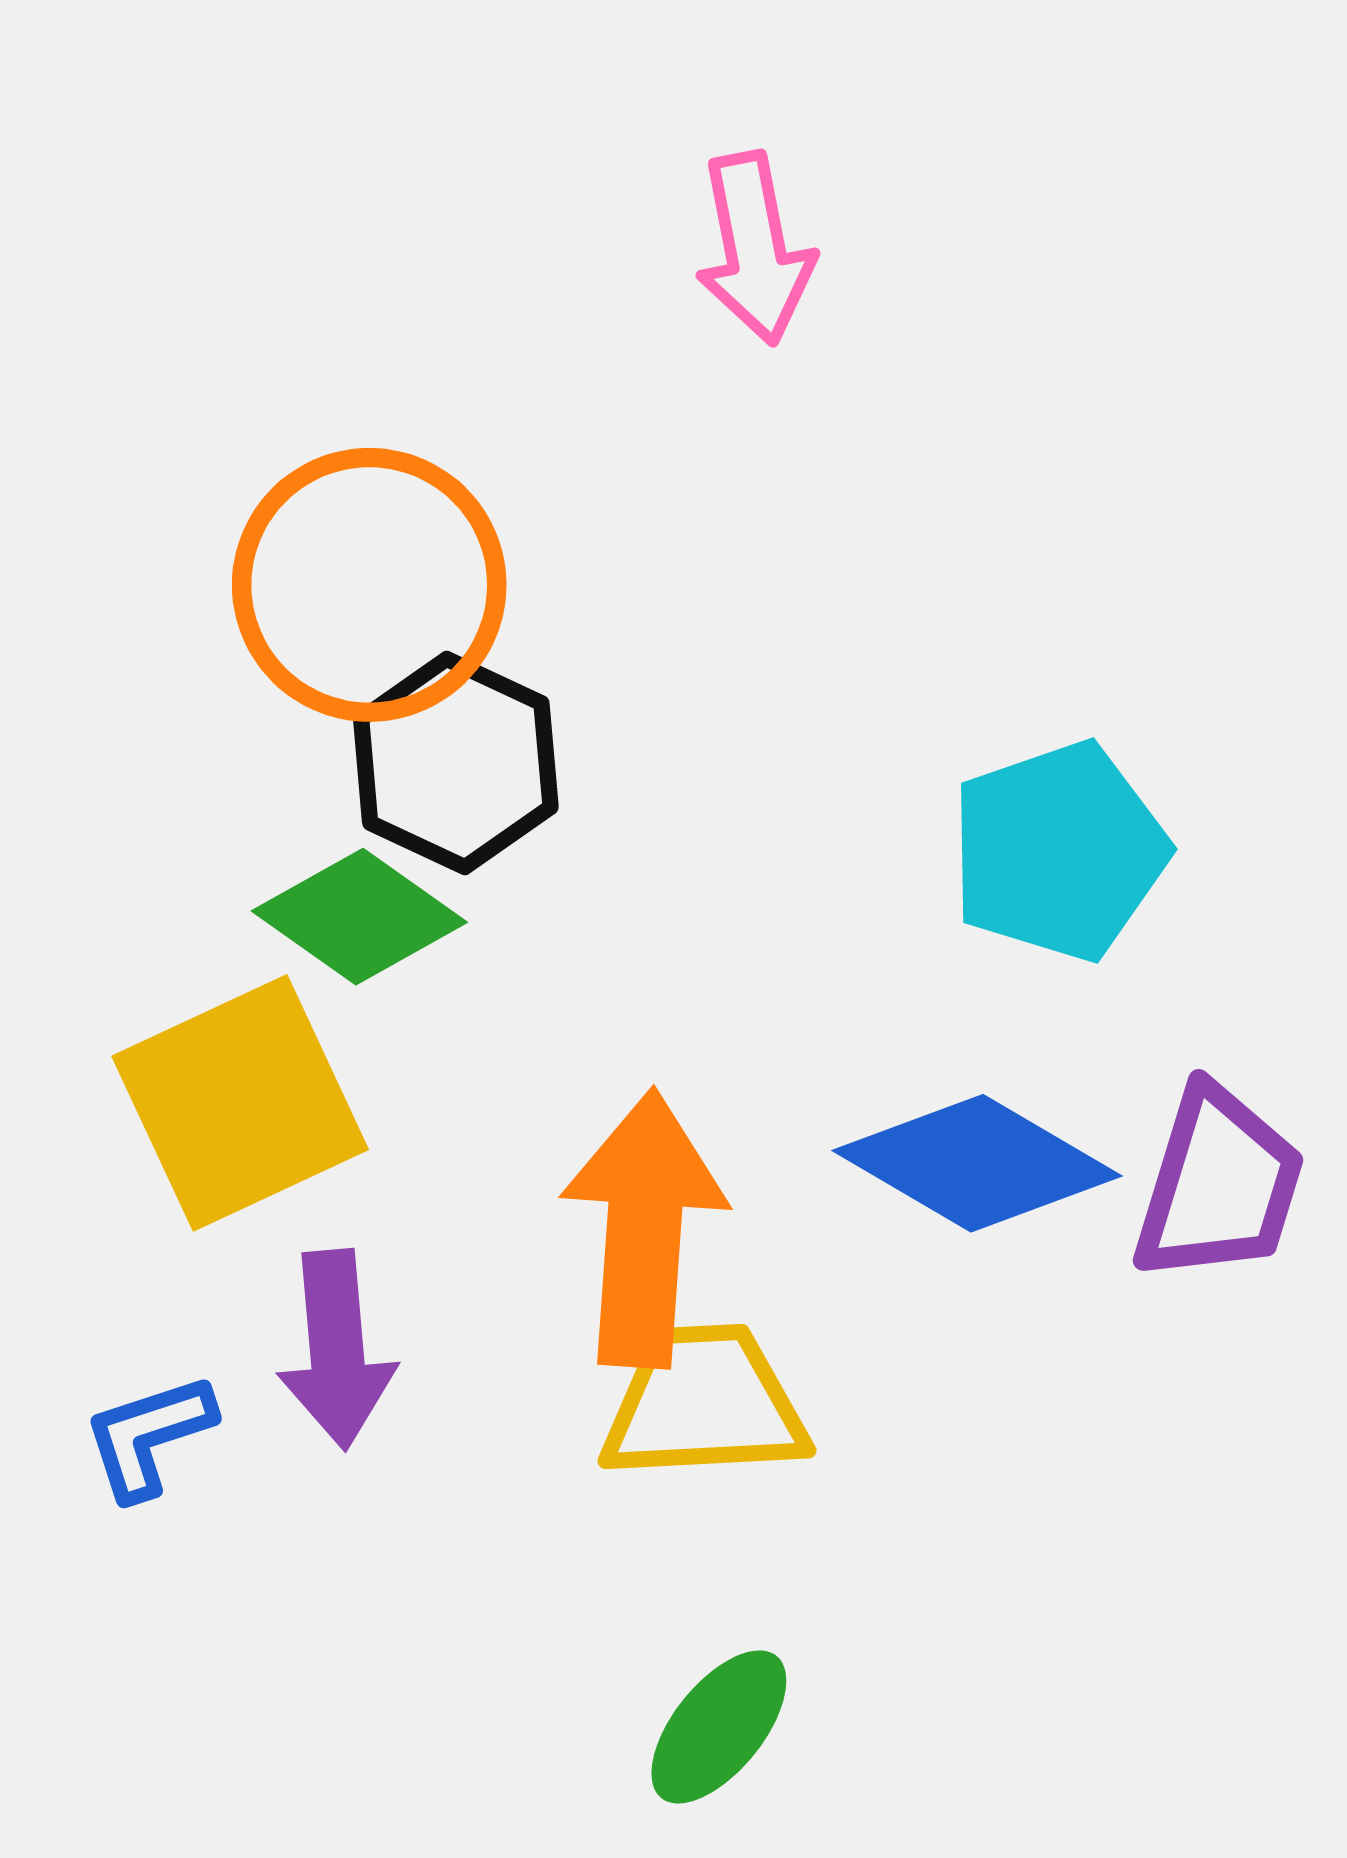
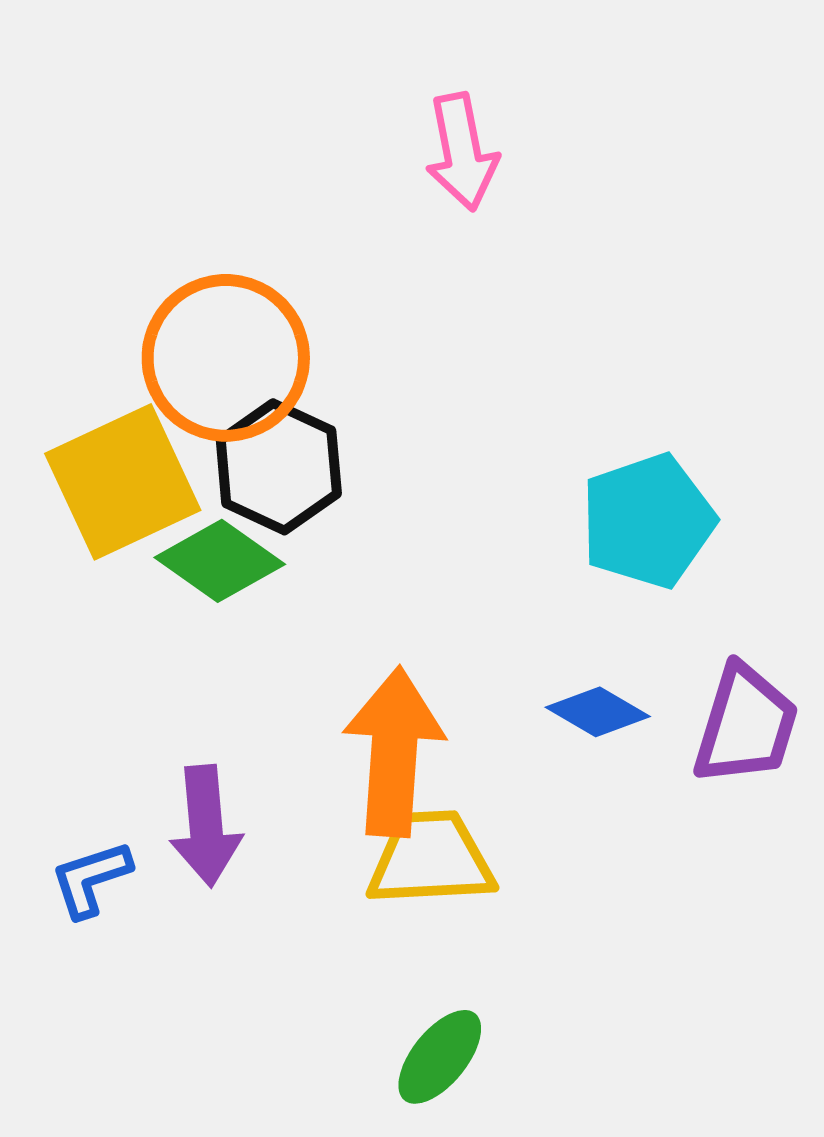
yellow square: (240, 1103) -> (123, 482), moved
blue diamond: (977, 1163) -> (598, 712), size x0.6

